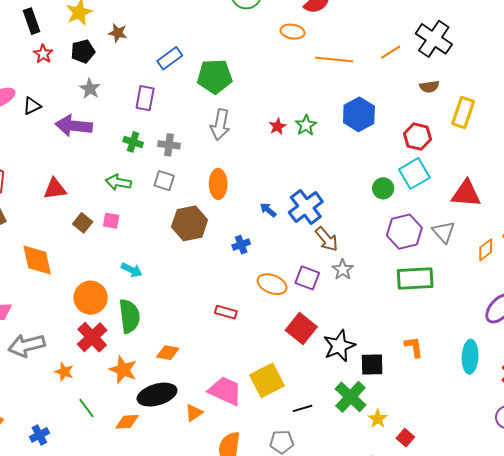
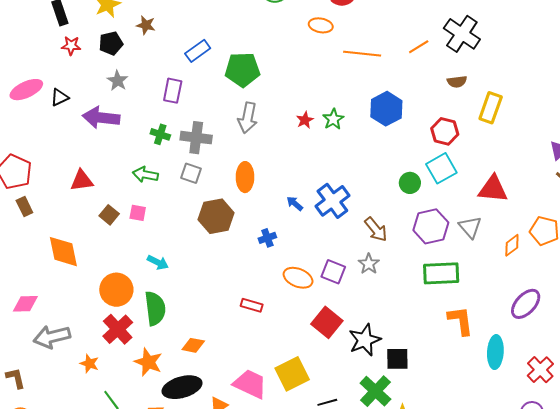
red star: (43, 54) -> (71, 46), turned -30
gray cross: (169, 145) -> (196, 138), size x1.4
brown arrow: (327, 239) -> (376, 229), moved
orange L-shape: (414, 347) -> (461, 321), moved, size x1.4

